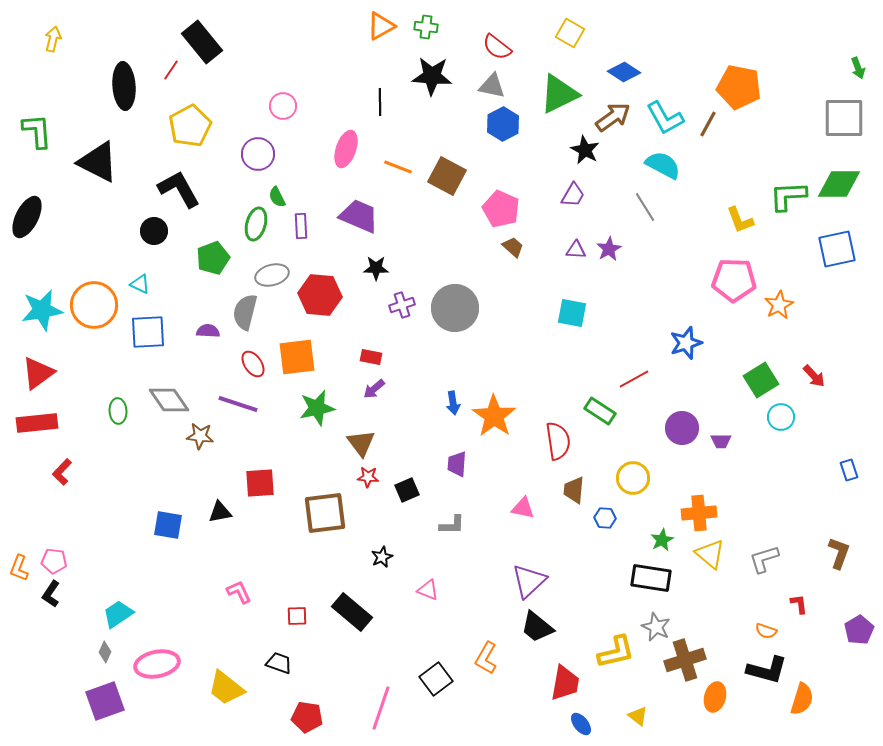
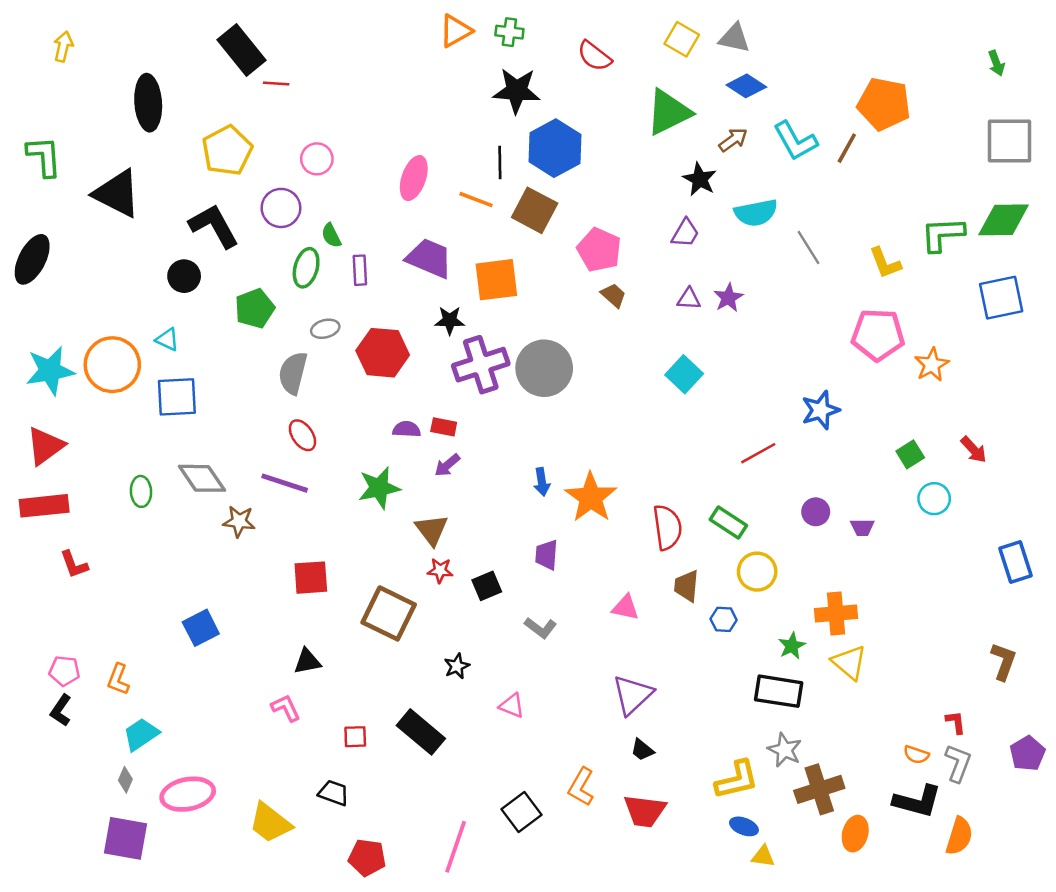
green arrow: (858, 68) -> (996, 63), moved
red line: (171, 70) -> (276, 84), moved, turned 60
gray triangle: (492, 86) -> (734, 38), moved
black line: (380, 102) -> (500, 162), moved
pink circle: (283, 106) -> (317, 159), moved
brown arrow: (613, 117) -> (733, 140), size x0.7
blue hexagon: (503, 124) -> (555, 148), moved, size x1.4
purple circle: (258, 154) -> (281, 208), moved
cyan semicircle: (663, 165) -> (756, 213), moved, turned 141
gray line: (645, 207) -> (809, 247), moved
gray ellipse: (272, 275) -> (325, 329), size x0.7
purple cross: (402, 305) -> (481, 365), size x1.8
cyan square: (572, 313) -> (684, 374), turned 32
purple semicircle: (208, 331) -> (407, 429), moved
orange square: (297, 357) -> (496, 280), moved
green square: (761, 380) -> (910, 454), size x0.7
green rectangle: (600, 411) -> (728, 523), moved
purple circle: (682, 428) -> (816, 512), size x0.7
blue rectangle: (849, 470) -> (1015, 562), size x1.6
red L-shape: (62, 472) -> (74, 564), turned -64
black triangle: (220, 512) -> (307, 661), moved
brown square: (325, 513) -> (389, 613), turned 33
blue square: (168, 525) -> (201, 628), turned -36
gray L-shape: (452, 525) -> (541, 628), turned 36
gray L-shape: (764, 559) -> (958, 763), moved, turned 128
orange L-shape: (19, 568) -> (118, 679), moved
black trapezoid: (537, 627) -> (642, 750), size x0.6
red trapezoid: (565, 683) -> (645, 811), moved, turned 87
purple square: (105, 701) -> (125, 838), turned 30
yellow triangle: (638, 716) -> (763, 856), turned -30
blue ellipse: (581, 724) -> (744, 826), moved, turned -30

